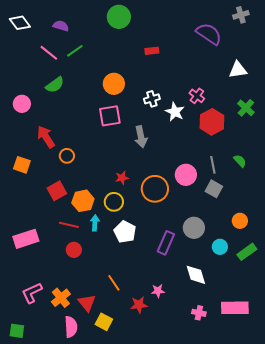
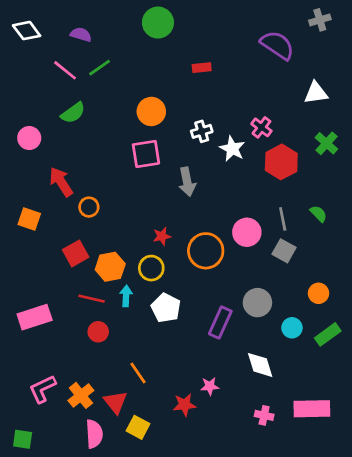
orange line: (114, 283) -> (138, 373), moved

